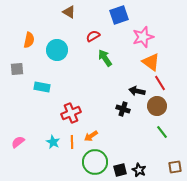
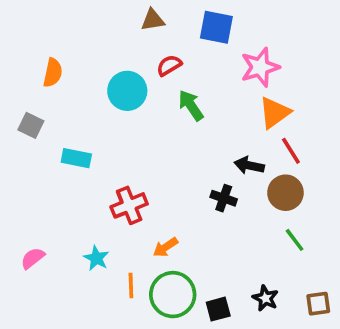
brown triangle: (69, 12) -> (153, 20), moved, turned -40
blue square: (119, 15) -> (216, 27), turned 30
cyan circle: (57, 50) -> (127, 91), moved
orange triangle: (151, 62) -> (275, 113), turned 48
gray square: (17, 69) -> (31, 125), turned 32
orange line: (72, 142) -> (131, 285), moved
black star: (139, 170) -> (265, 298), moved

